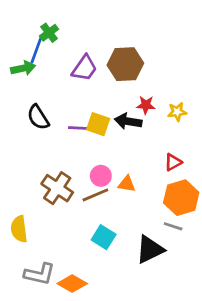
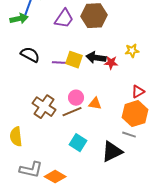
red star: (146, 105) -> (111, 63), moved
black semicircle: (38, 117) -> (30, 55), turned 150
red triangle: (173, 162) -> (138, 92), moved

